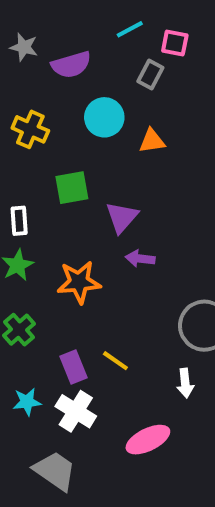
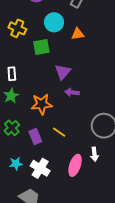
green square: (72, 188) -> (41, 47), moved
yellow line: (115, 361) -> (59, 132), moved
purple rectangle: (73, 367) -> (35, 137), moved
pink ellipse: (148, 440) -> (75, 165), moved, turned -45

